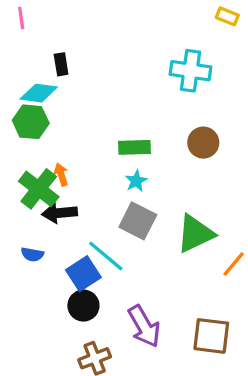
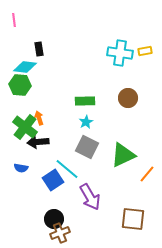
yellow rectangle: (227, 16) -> (145, 51), moved, turned -32
black circle: (83, 306) -> (54, 219), moved
purple arrow: (144, 326) -> (90, 197), moved

